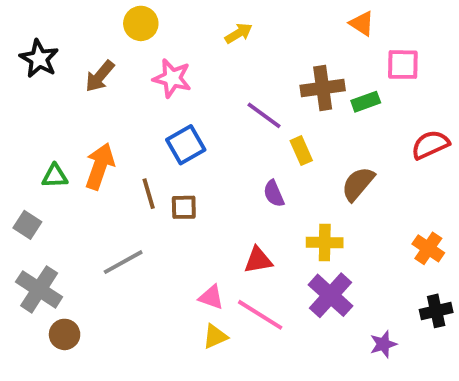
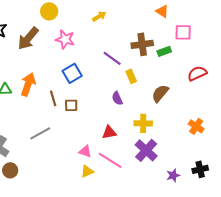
brown arrow: (100, 76) -> (28, 38), size x1.4
black cross: (436, 311) -> (200, 169), moved

